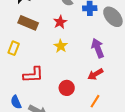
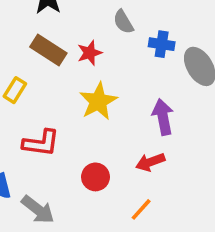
red star: (60, 22) -> (90, 53), moved
yellow star: (61, 46) -> (98, 101), size x1.5

